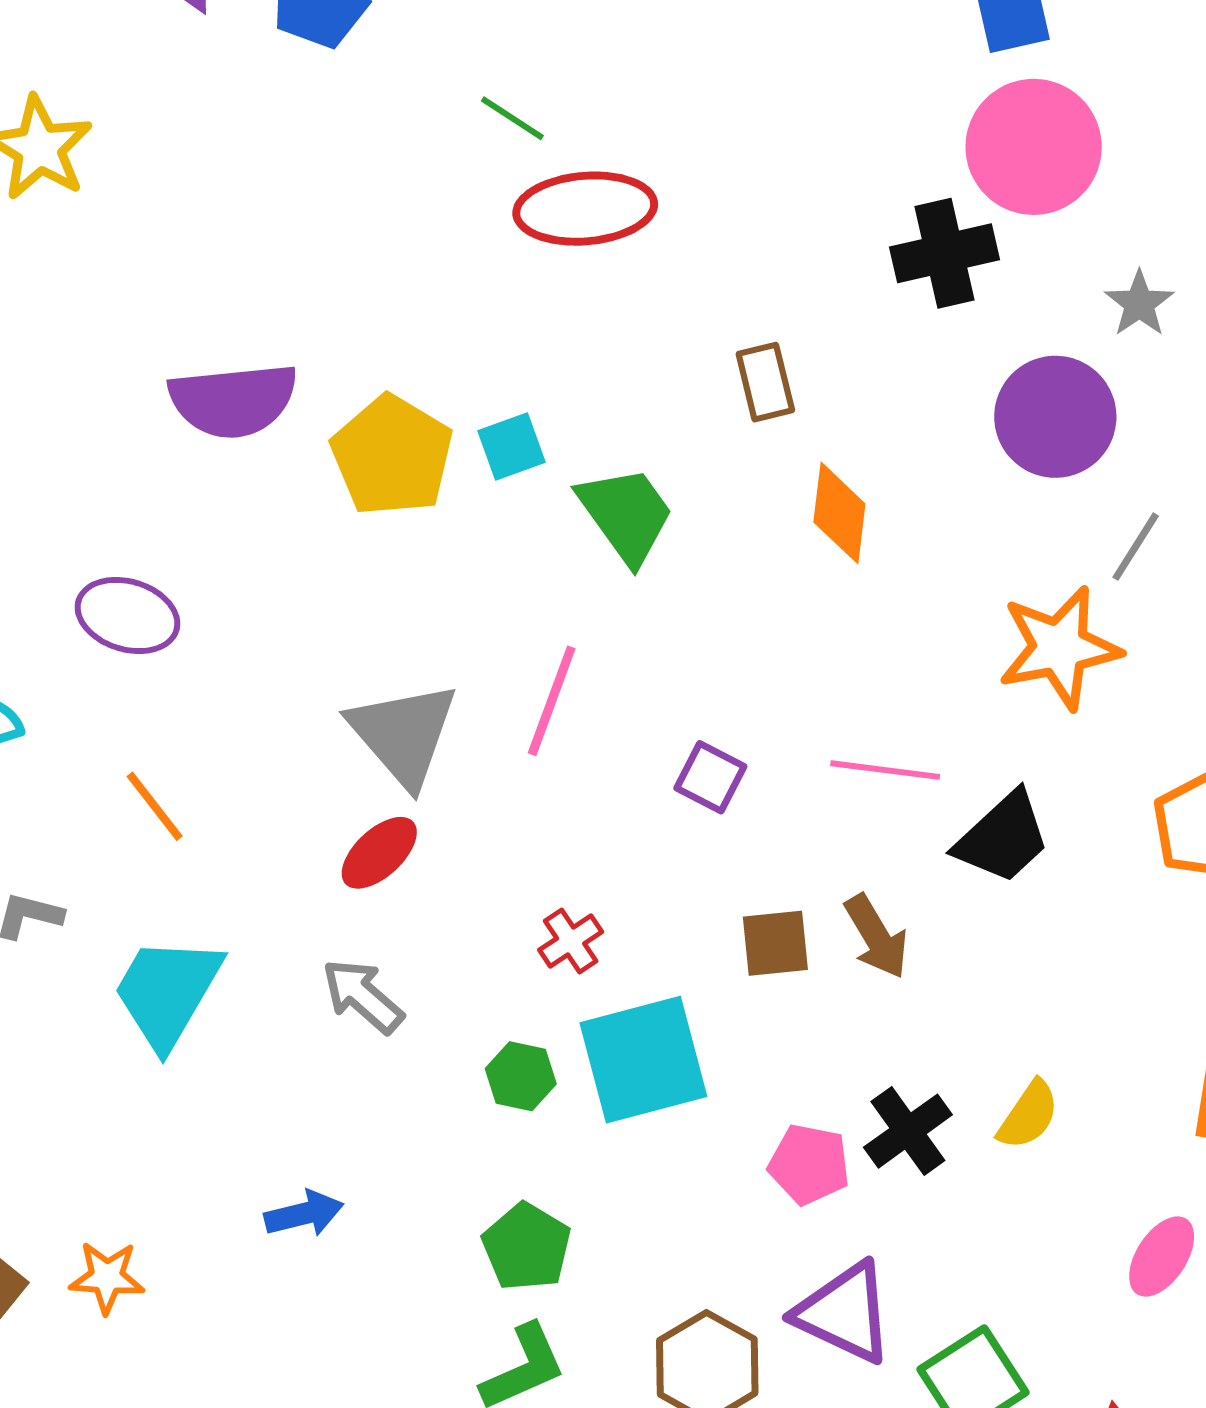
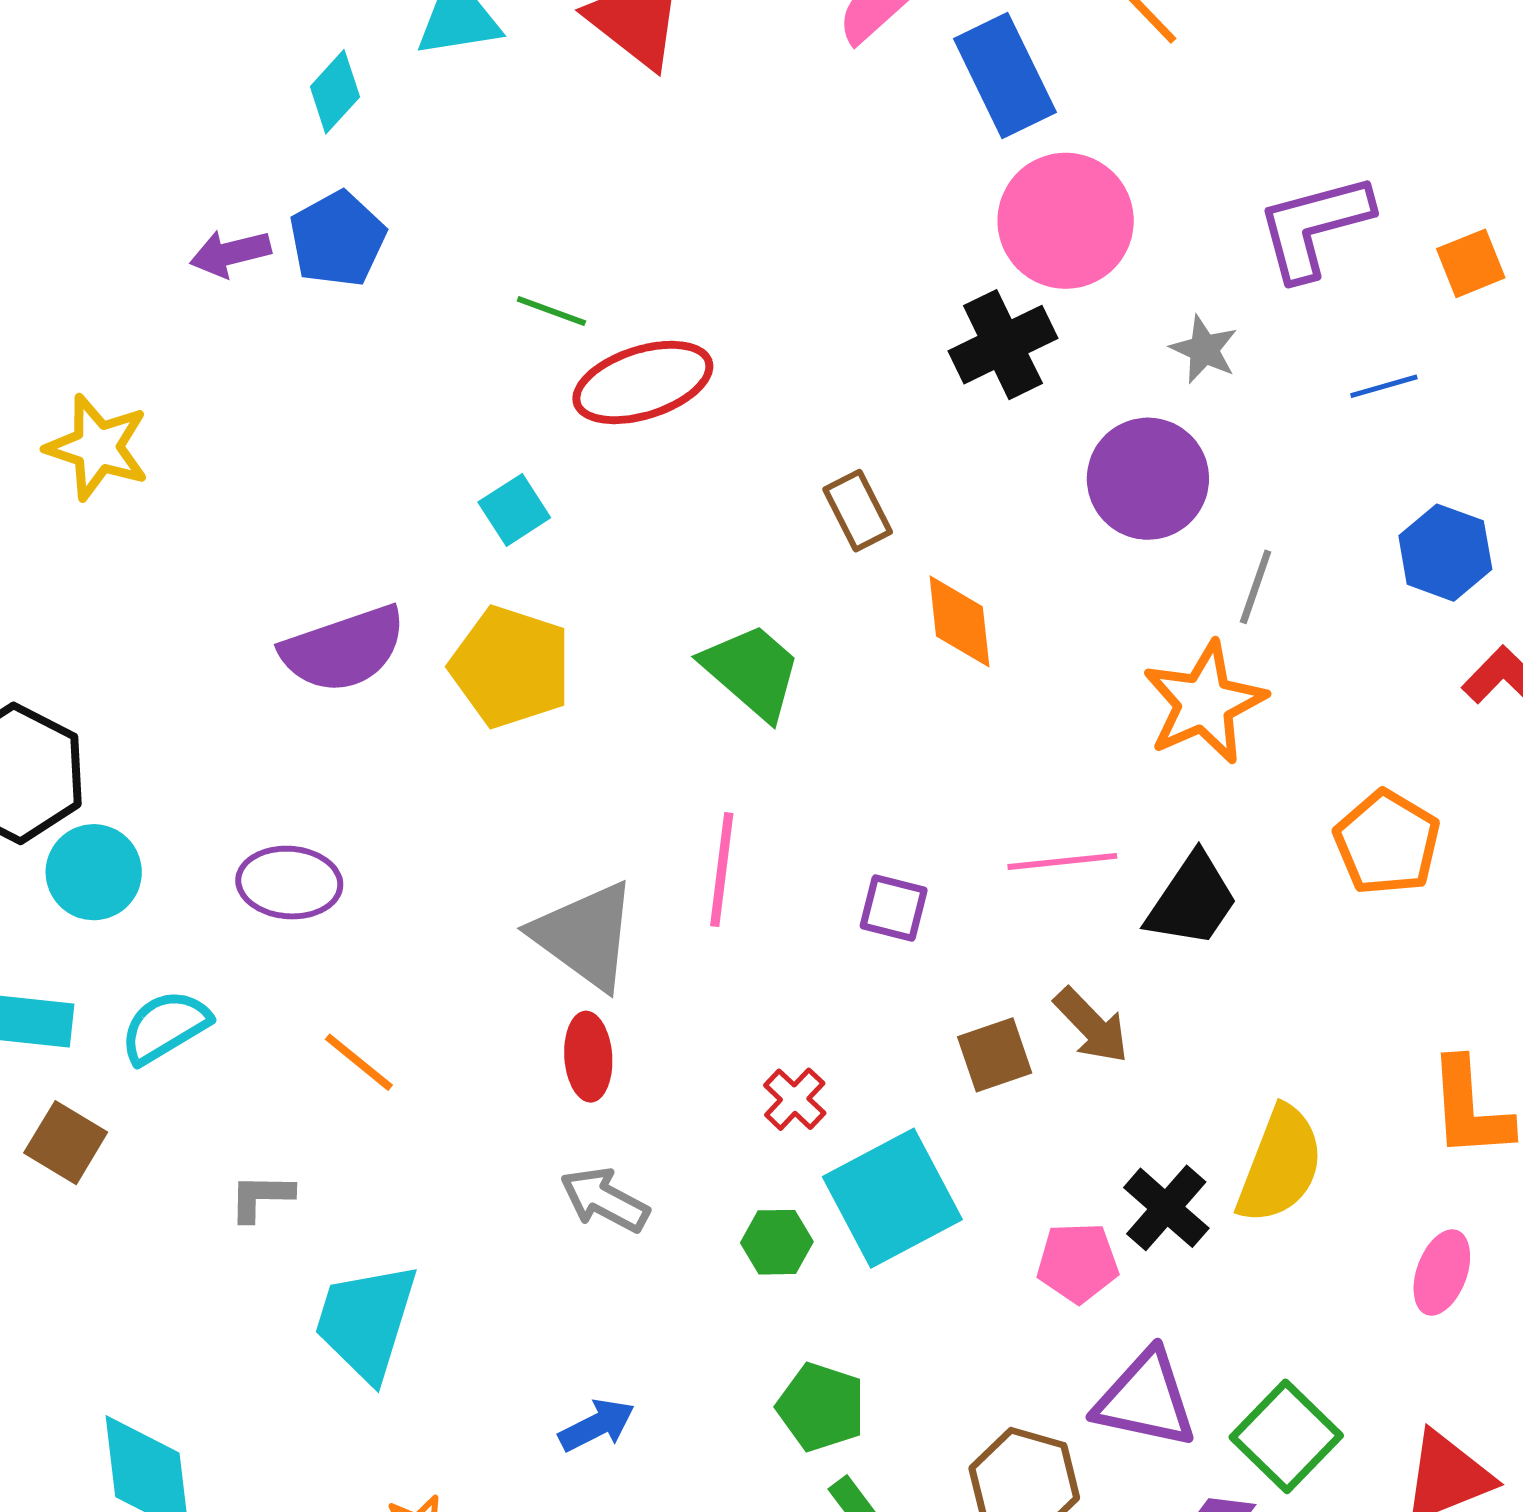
cyan square: (512, 447) -> (514, 510), moved
red ellipse: (379, 853) -> (588, 1057), turned -38
cyan trapezoid: (167, 992) -> (366, 1322), moved
yellow semicircle: (1028, 1115) -> (1280, 1165), size x1.6

